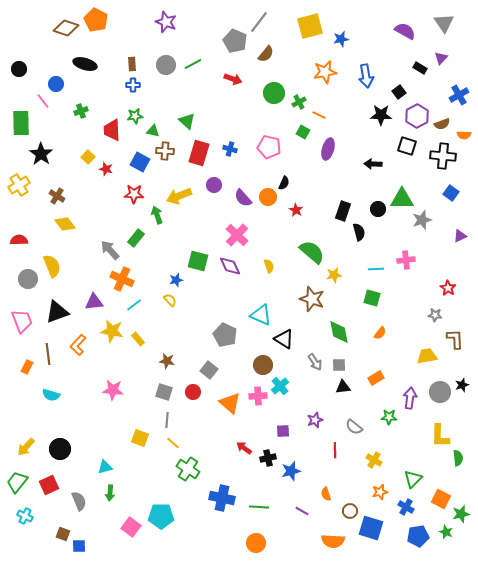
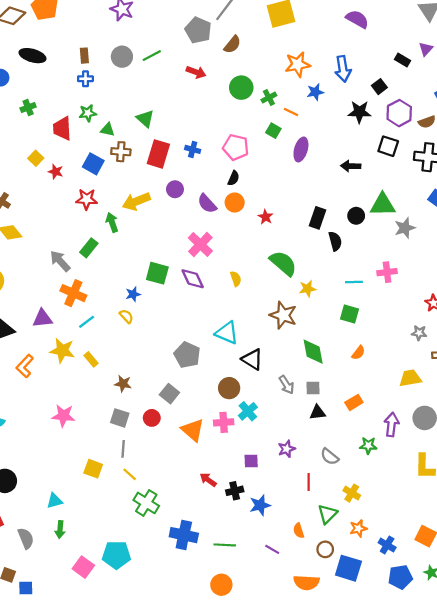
purple semicircle: (405, 31) -> (357, 19), moved
blue star: (341, 39) -> (315, 92), moved
black semicircle: (284, 183) -> (234, 178), moved
green triangle: (413, 479) -> (327, 514), moved

